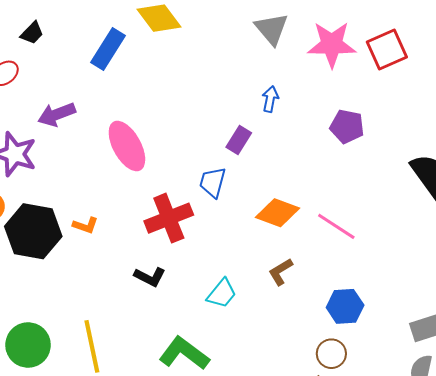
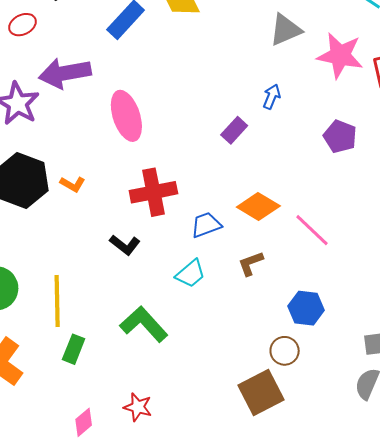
gray triangle: (272, 29) -> (285, 30), turned 36
purple arrow: (57, 114) -> (65, 73), size x1.4
blue trapezoid: (213, 182) -> (206, 225), moved, turned 44

